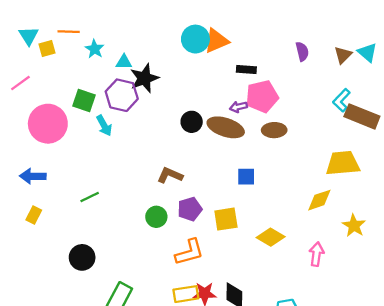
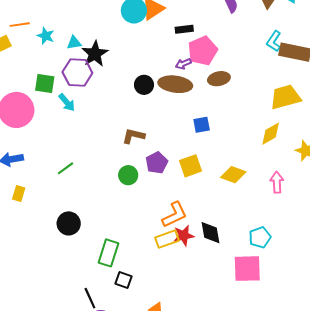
orange L-shape: (189, 252) -> (175, 215), moved

